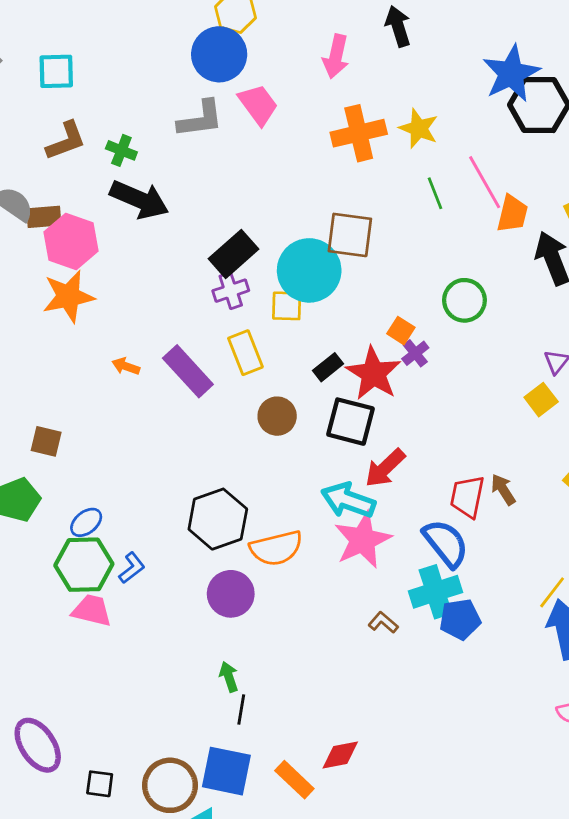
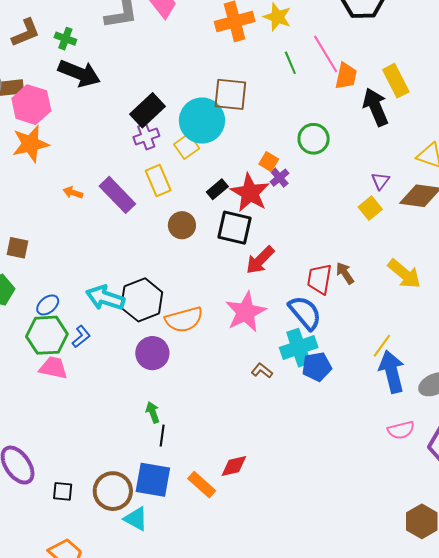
yellow square: (287, 306) -> (187, 146), turned -35
cyan arrow: (348, 500) -> (105, 298), moved

